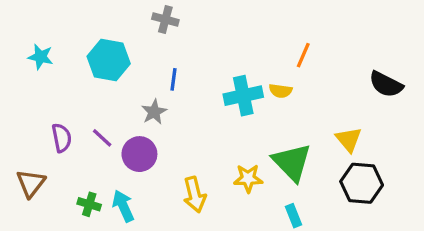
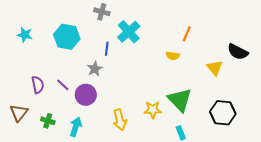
cyan cross: (243, 96) -> (129, 32), moved, turned -30
yellow triangle: (349, 139) -> (215, 68), moved
green cross: (89, 204) -> (48, 121), moved
cyan arrow: (123, 206) -> (76, 127), turned 42

